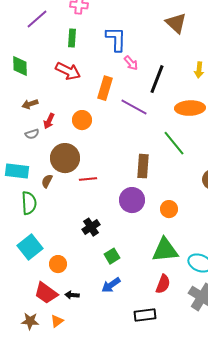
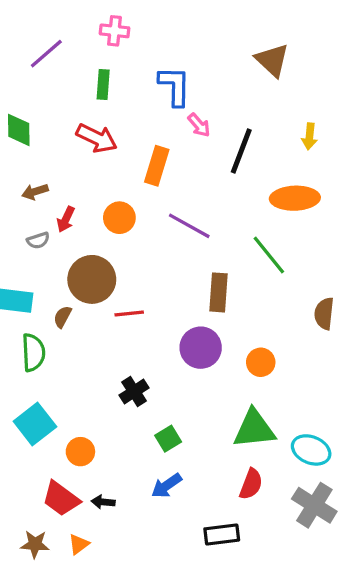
purple line: (134, 107) -> (189, 226), moved

